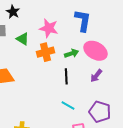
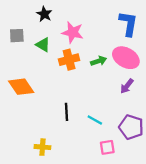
black star: (13, 12) -> (44, 14), moved
blue L-shape: (83, 21) -> (128, 24), moved
black line: (66, 76) -> (66, 112), moved

